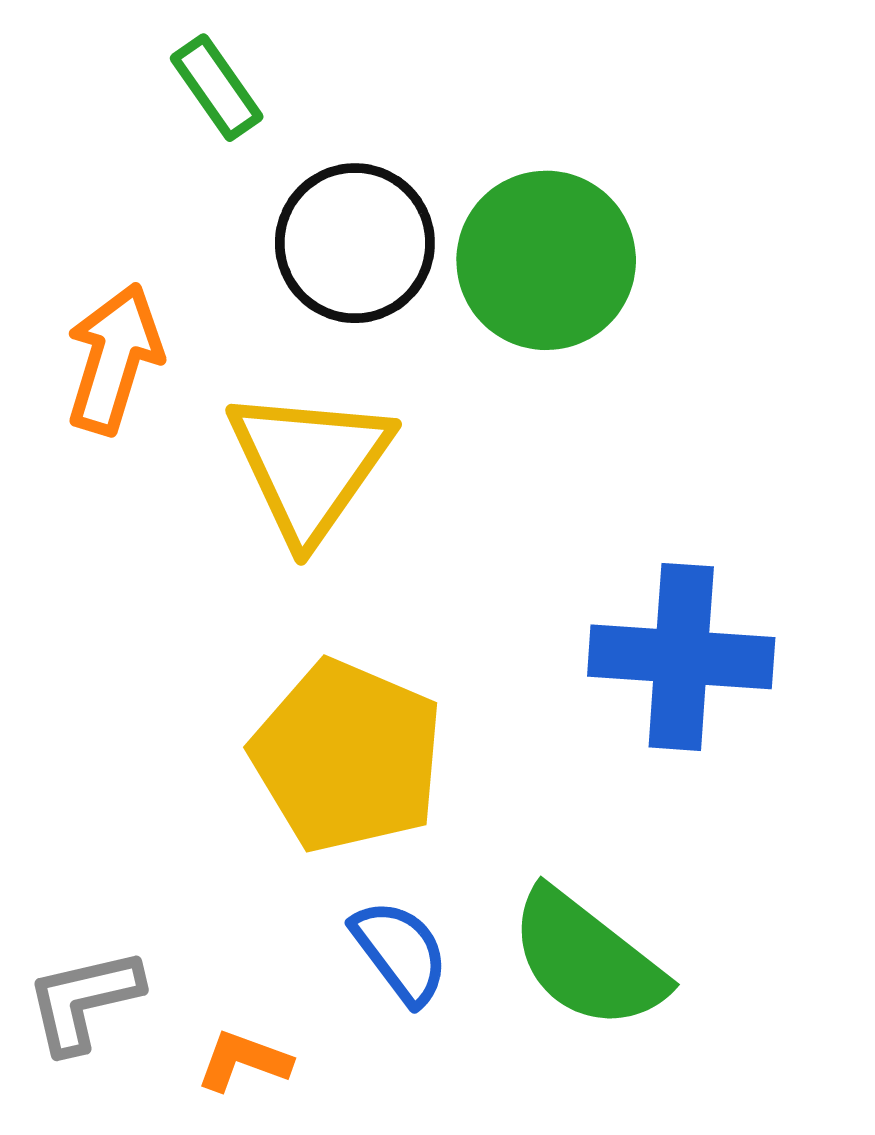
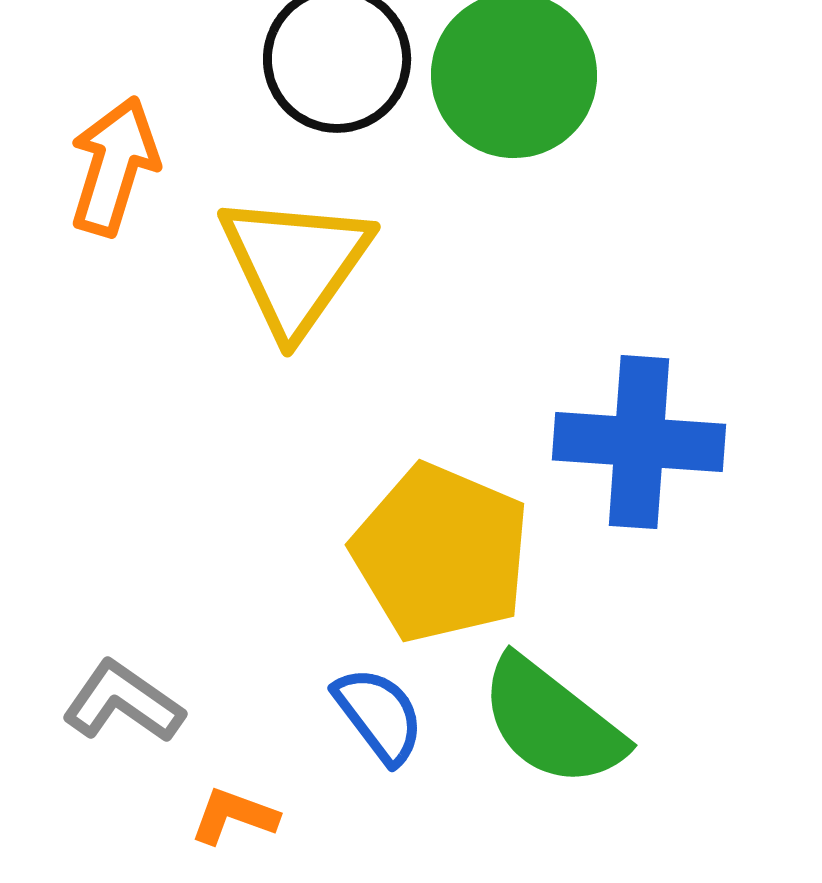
yellow pentagon: (347, 756) -> (441, 553), moved
gray L-shape: (84, 1000) -> (123, 702), moved, turned 48

